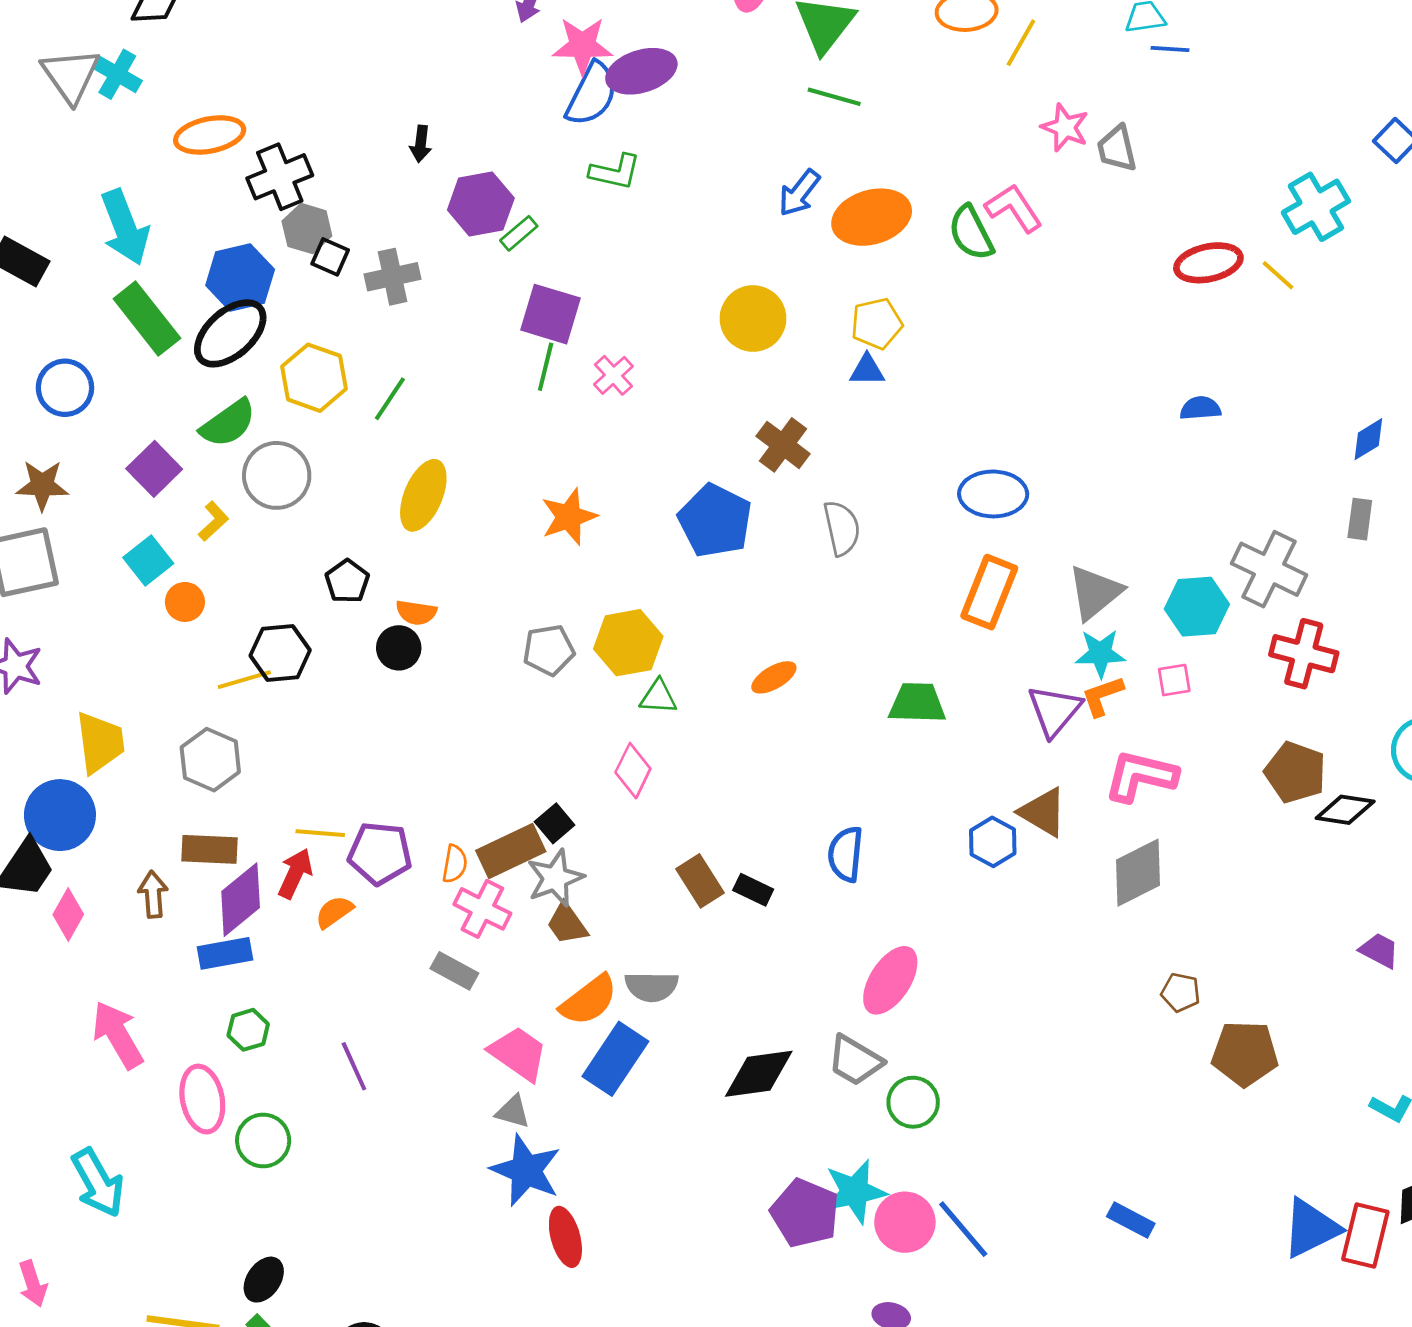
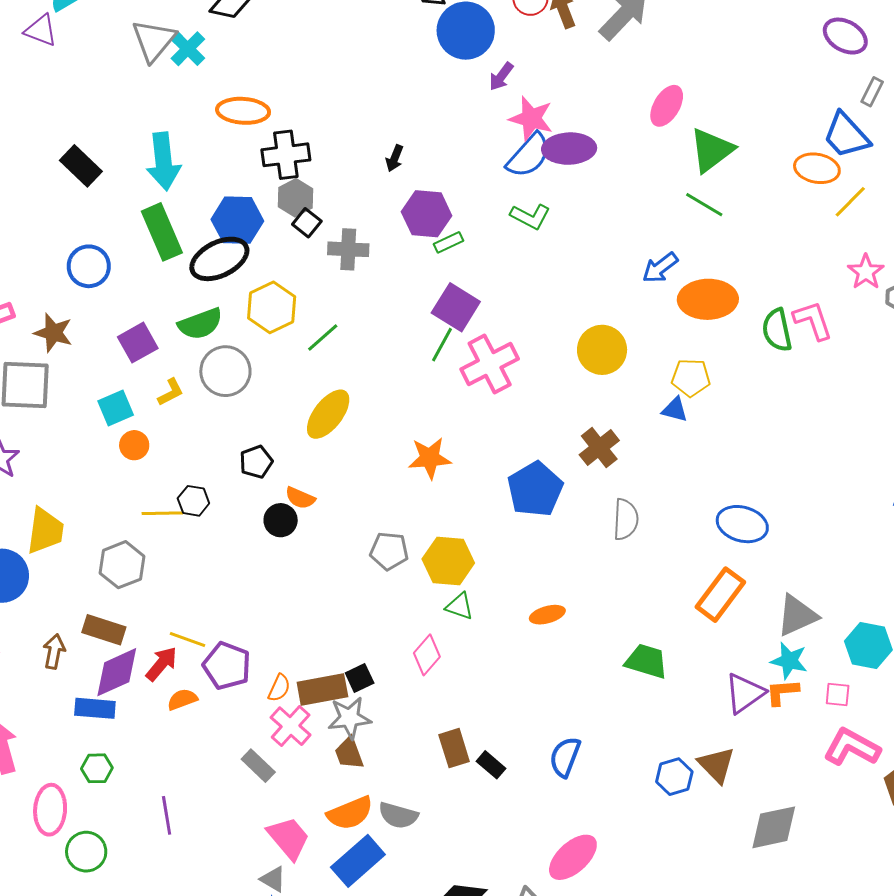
pink cross: (613, 375) -> (490, 364), size x1.8
black hexagon: (280, 653) -> (193, 501), size x0.7
pink L-shape: (1141, 776) -> (852, 747), moved

